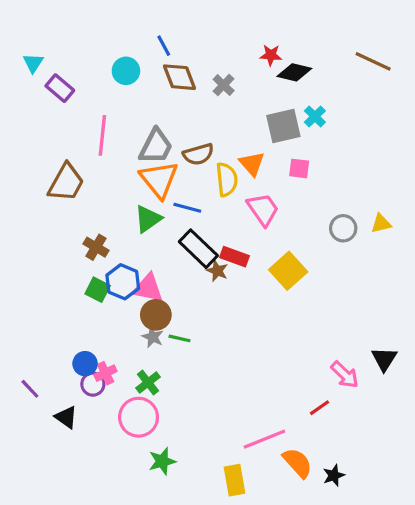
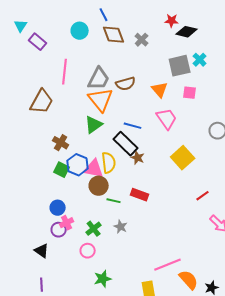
yellow semicircle: (227, 179) -> (109, 163), moved
blue line: (187, 208) -> (133, 126), moved
red rectangle: (235, 257) -> (140, 195), moved
gray star: (153, 337) -> (121, 227), moved
blue circle: (85, 364) -> (58, 208), moved
purple line: (30, 389) -> (42, 285), moved, turned 40
red line: (320, 408) -> (203, 196), moved
pink circle: (139, 417) -> (88, 251), size x0.6

